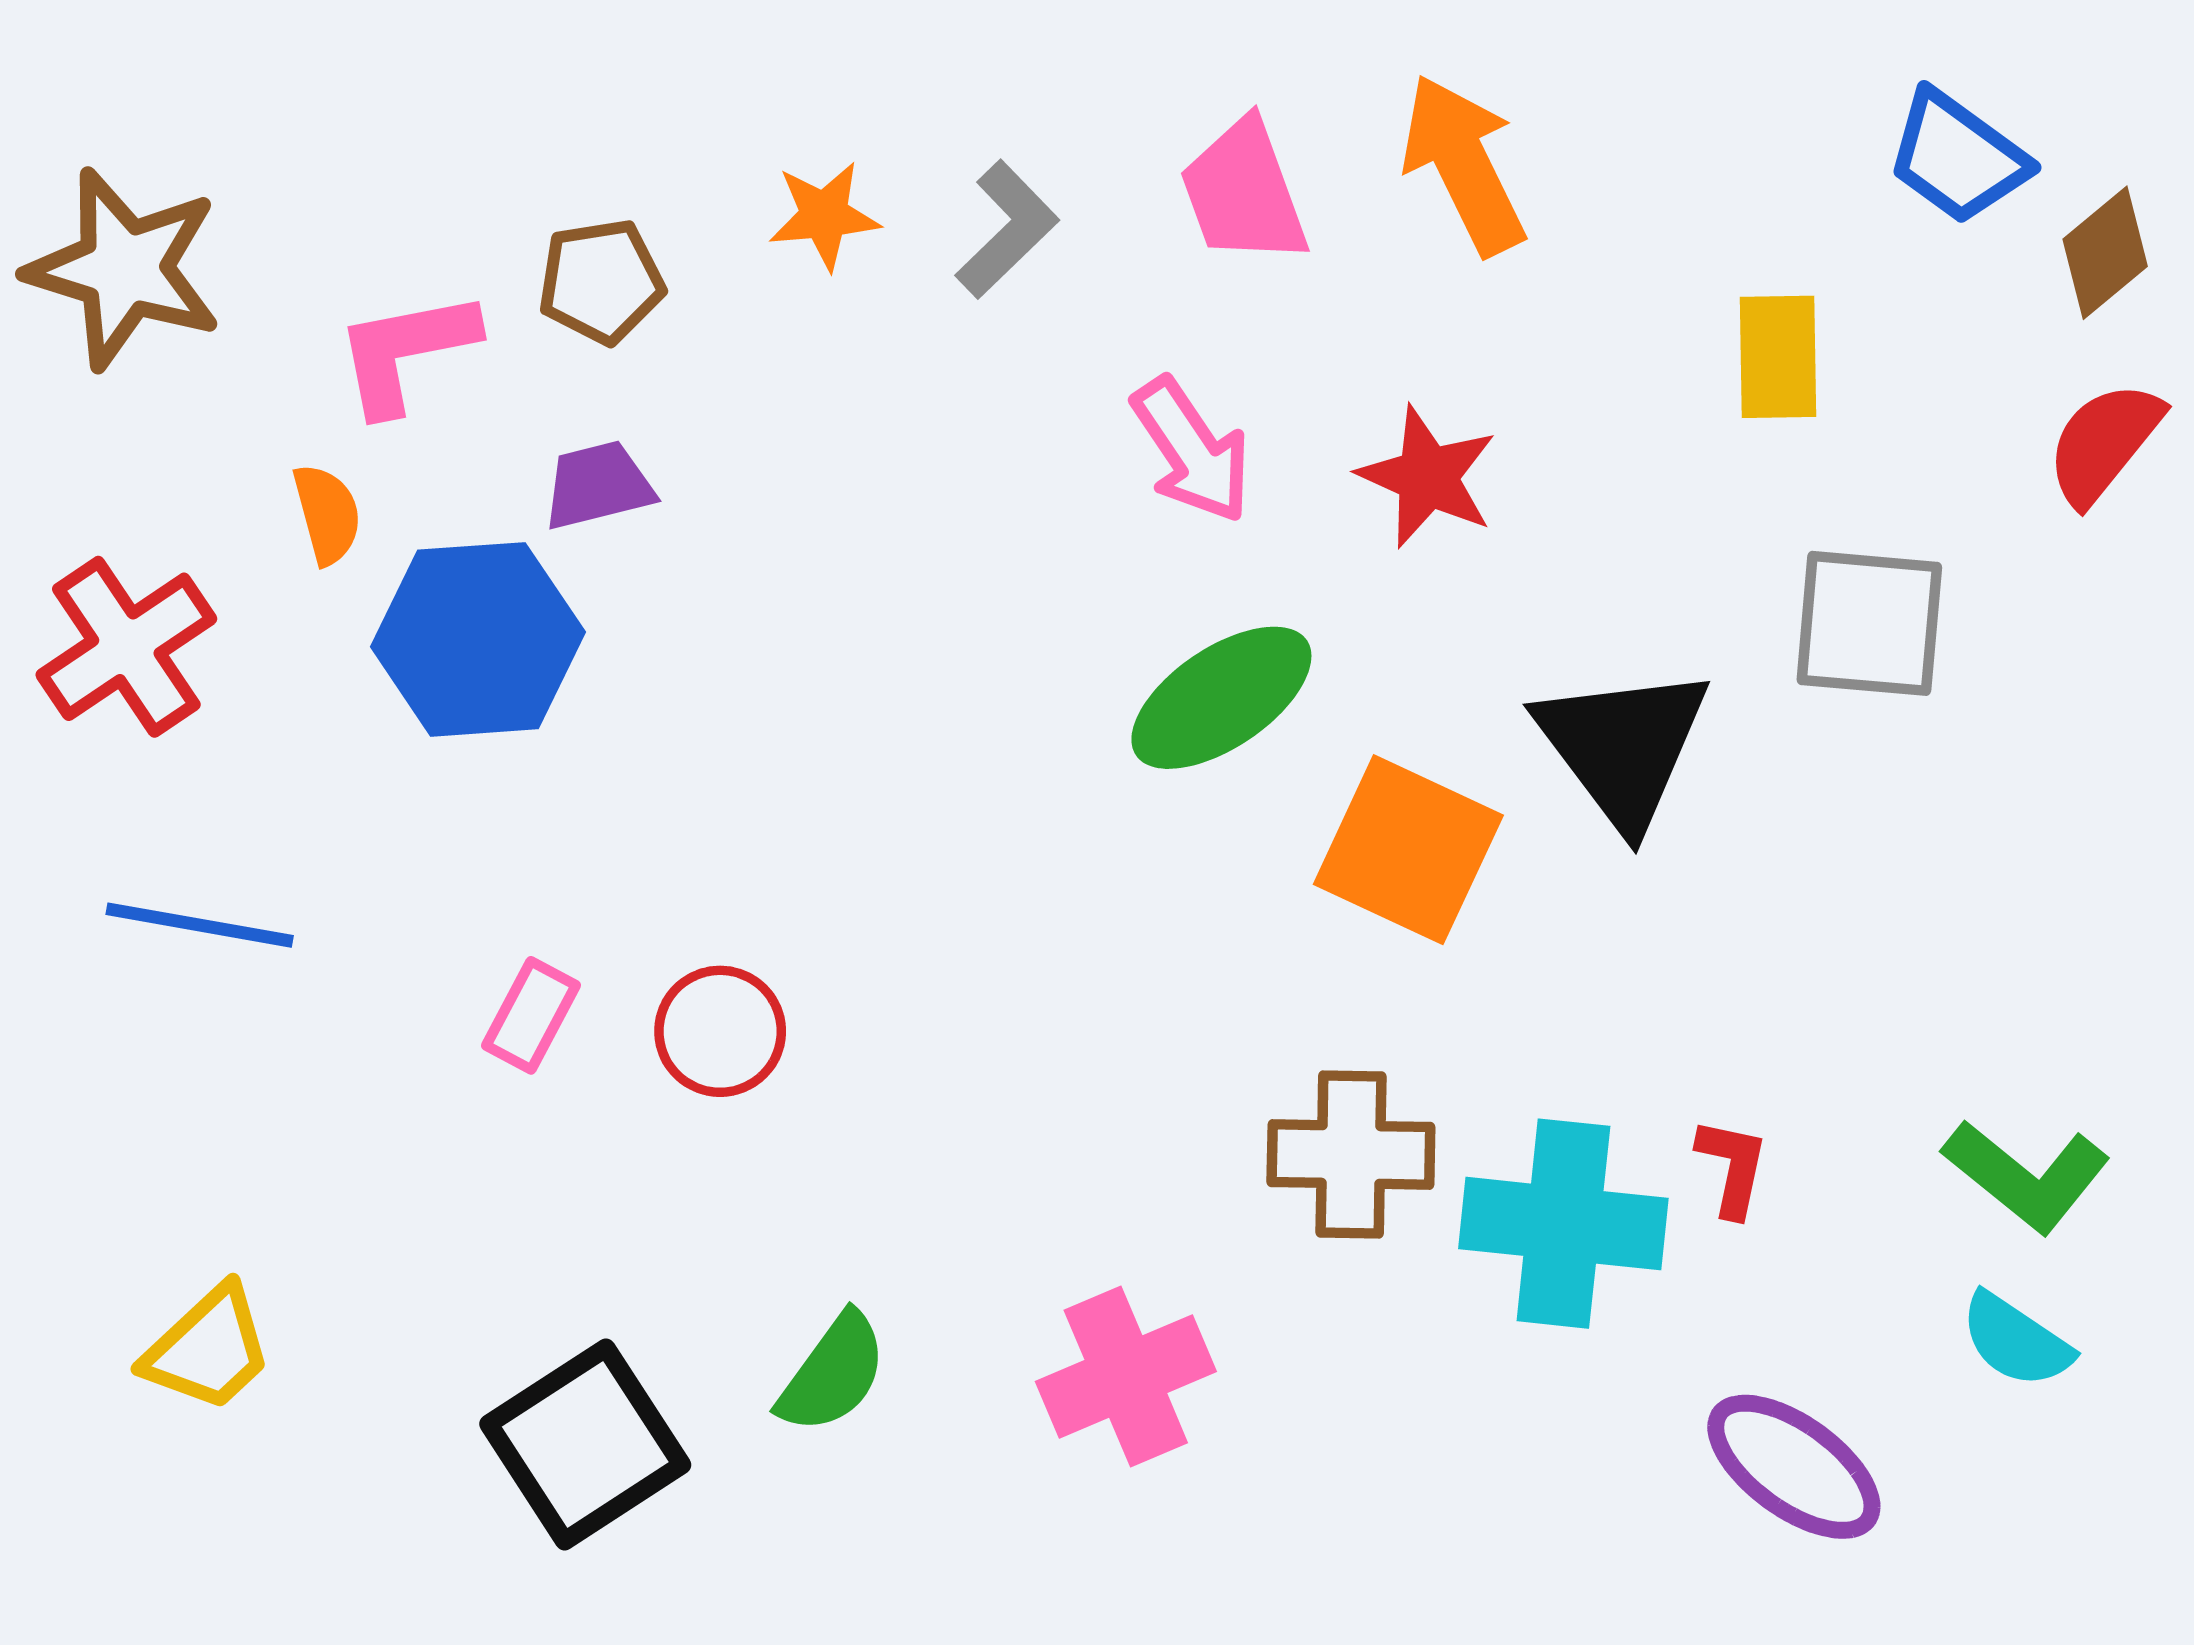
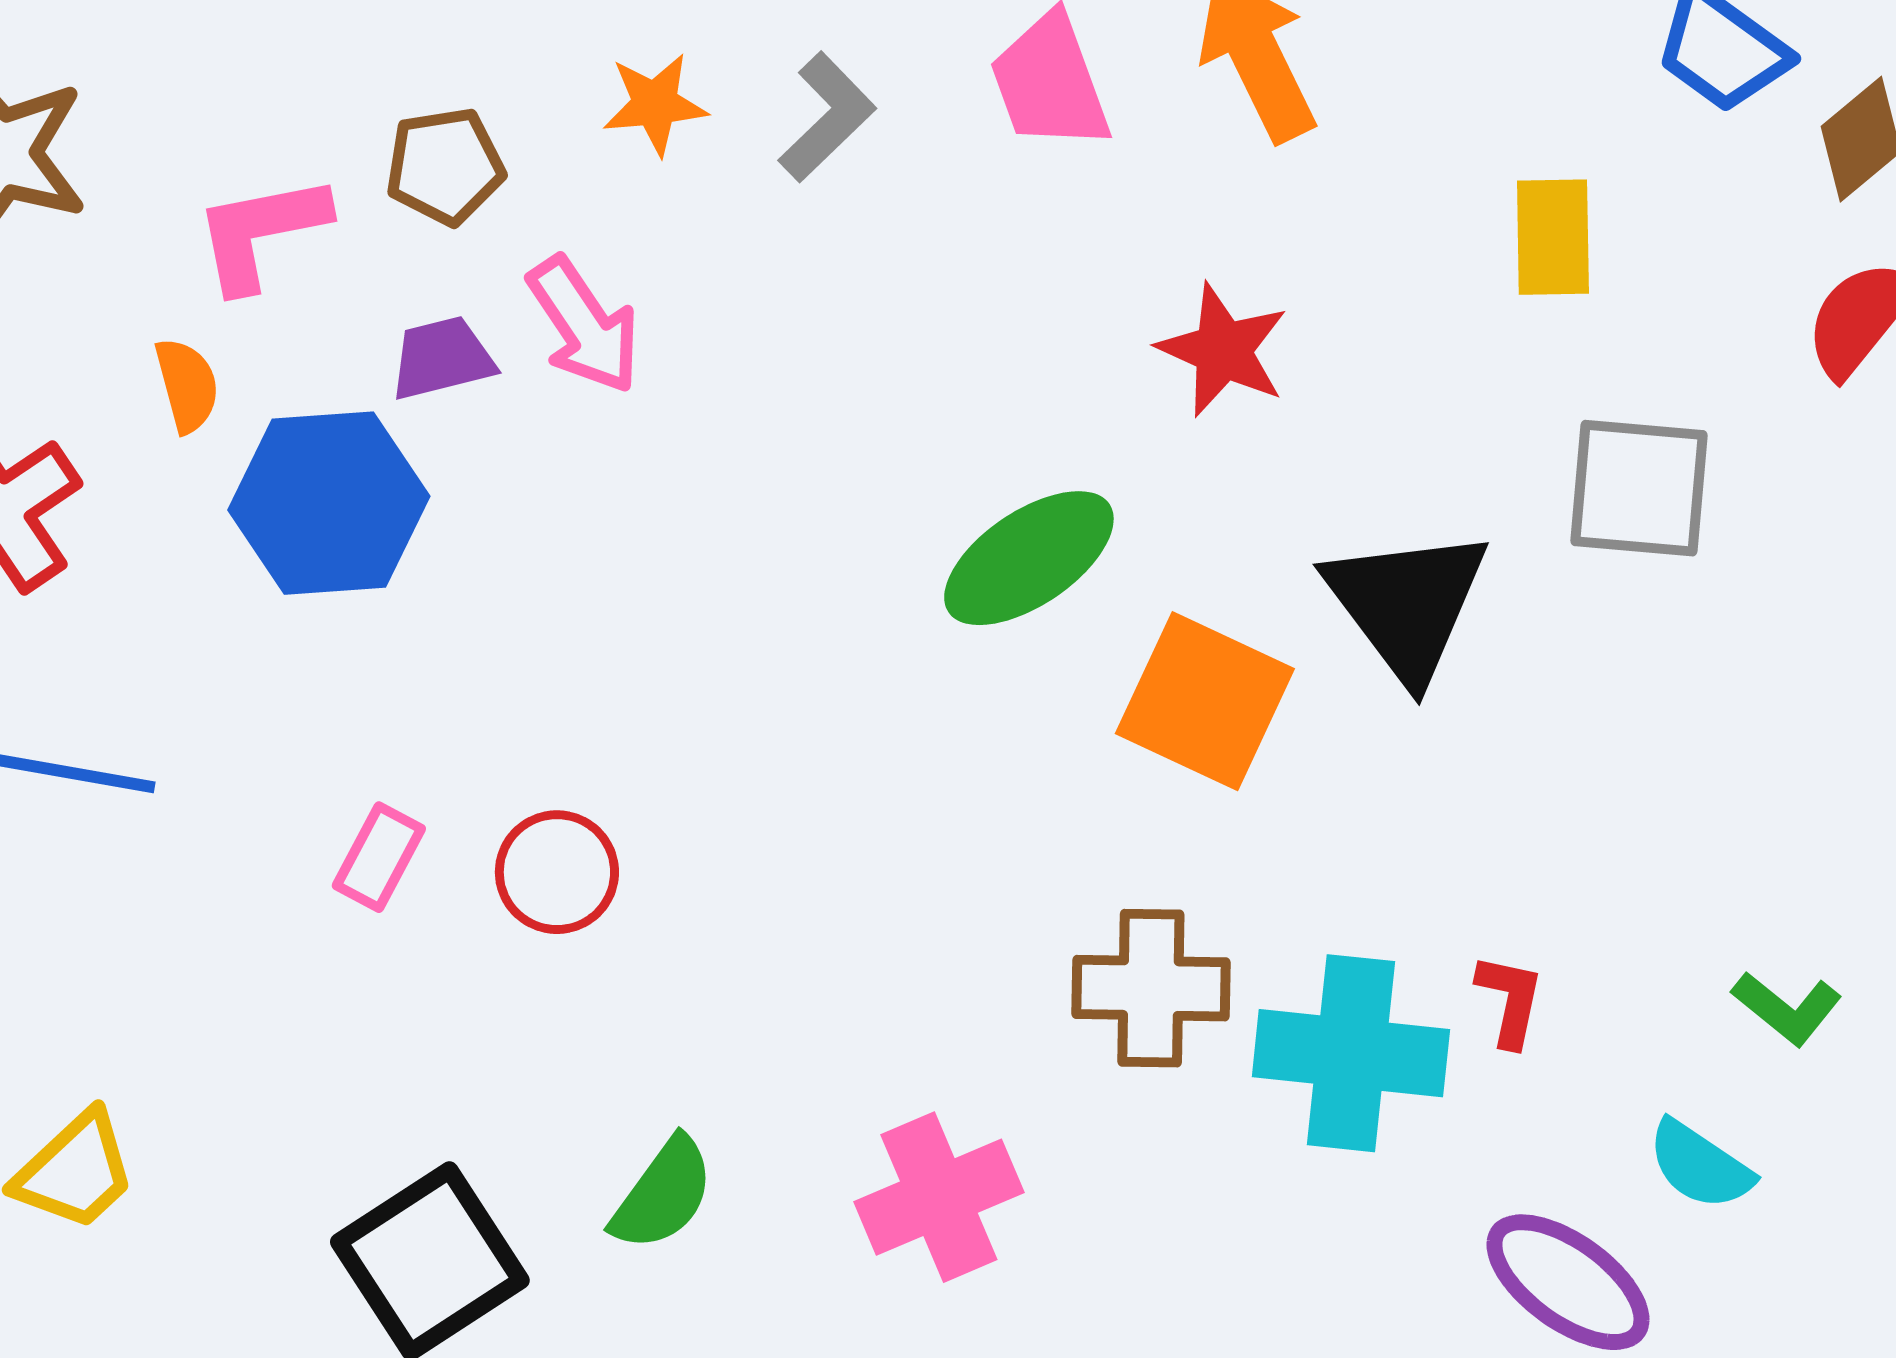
pink arrow: (1192, 450) -> (584, 325), moved
green L-shape: (2026, 1176) -> (1787, 1008), size x0.7
cyan semicircle: (2016, 1340) -> (1700, 1165), moved

